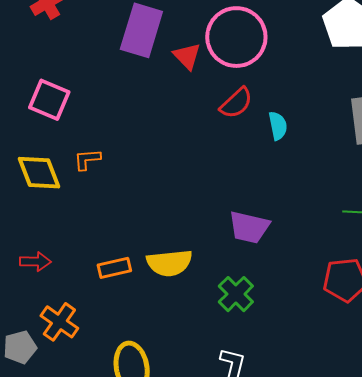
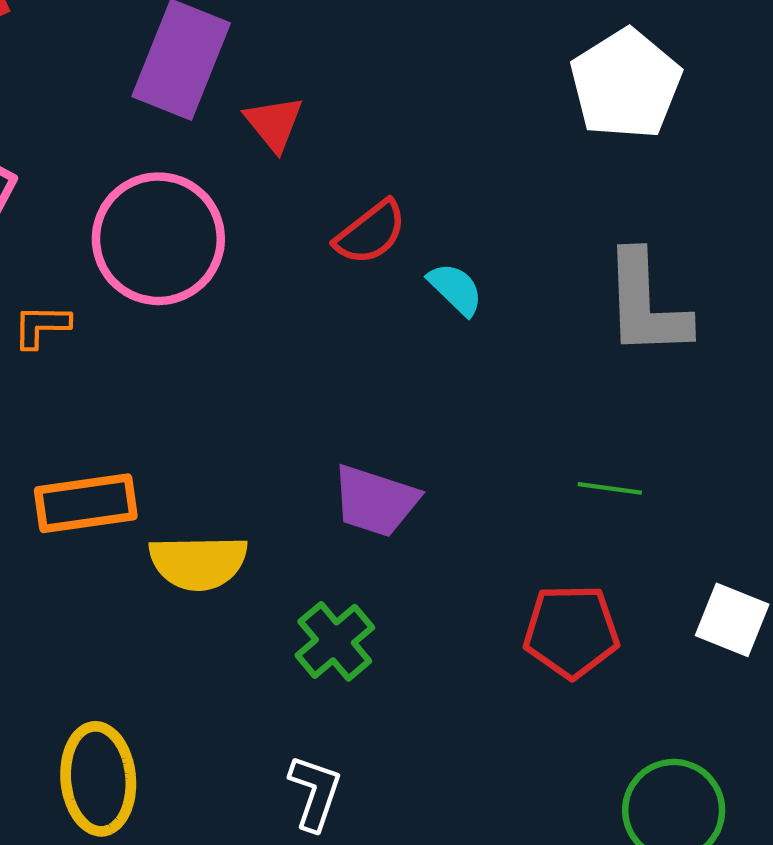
pink circle: (236, 37) -> (158, 239), moved
cyan semicircle: (278, 126) -> (455, 289), turned -40
orange rectangle: (114, 268) -> (86, 503), moved, size x1.4

